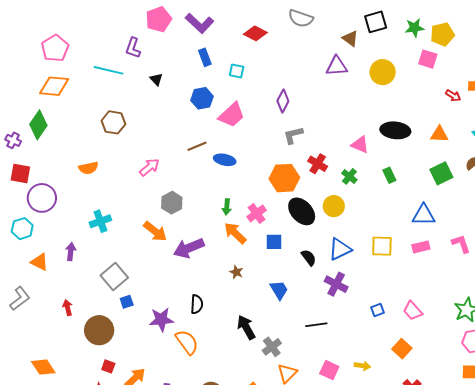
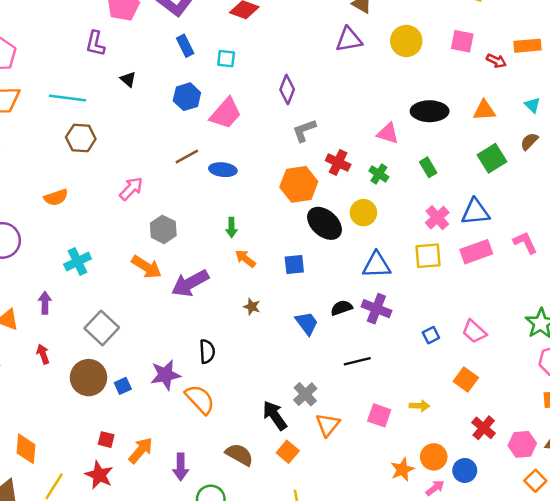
pink square: (428, 59) -> (462, 41), moved
cyan line: (109, 70) -> (68, 98), moved
pink cross: (257, 213) -> (437, 218), moved
orange arrow: (235, 233) -> (245, 259), size x0.7
pink rectangle: (421, 247) -> (476, 252), size x1.4
blue triangle: (340, 249) -> (377, 265), turned 30
black semicircle: (309, 258) -> (342, 308), moved, turned -66
blue square: (127, 302) -> (123, 386), moved
red arrow: (68, 308) -> (43, 354), moved
black arrow: (246, 327) -> (275, 415), moved
brown circle: (99, 330) -> (89, 378), moved
orange diamond: (43, 367) -> (26, 449), turned 45

